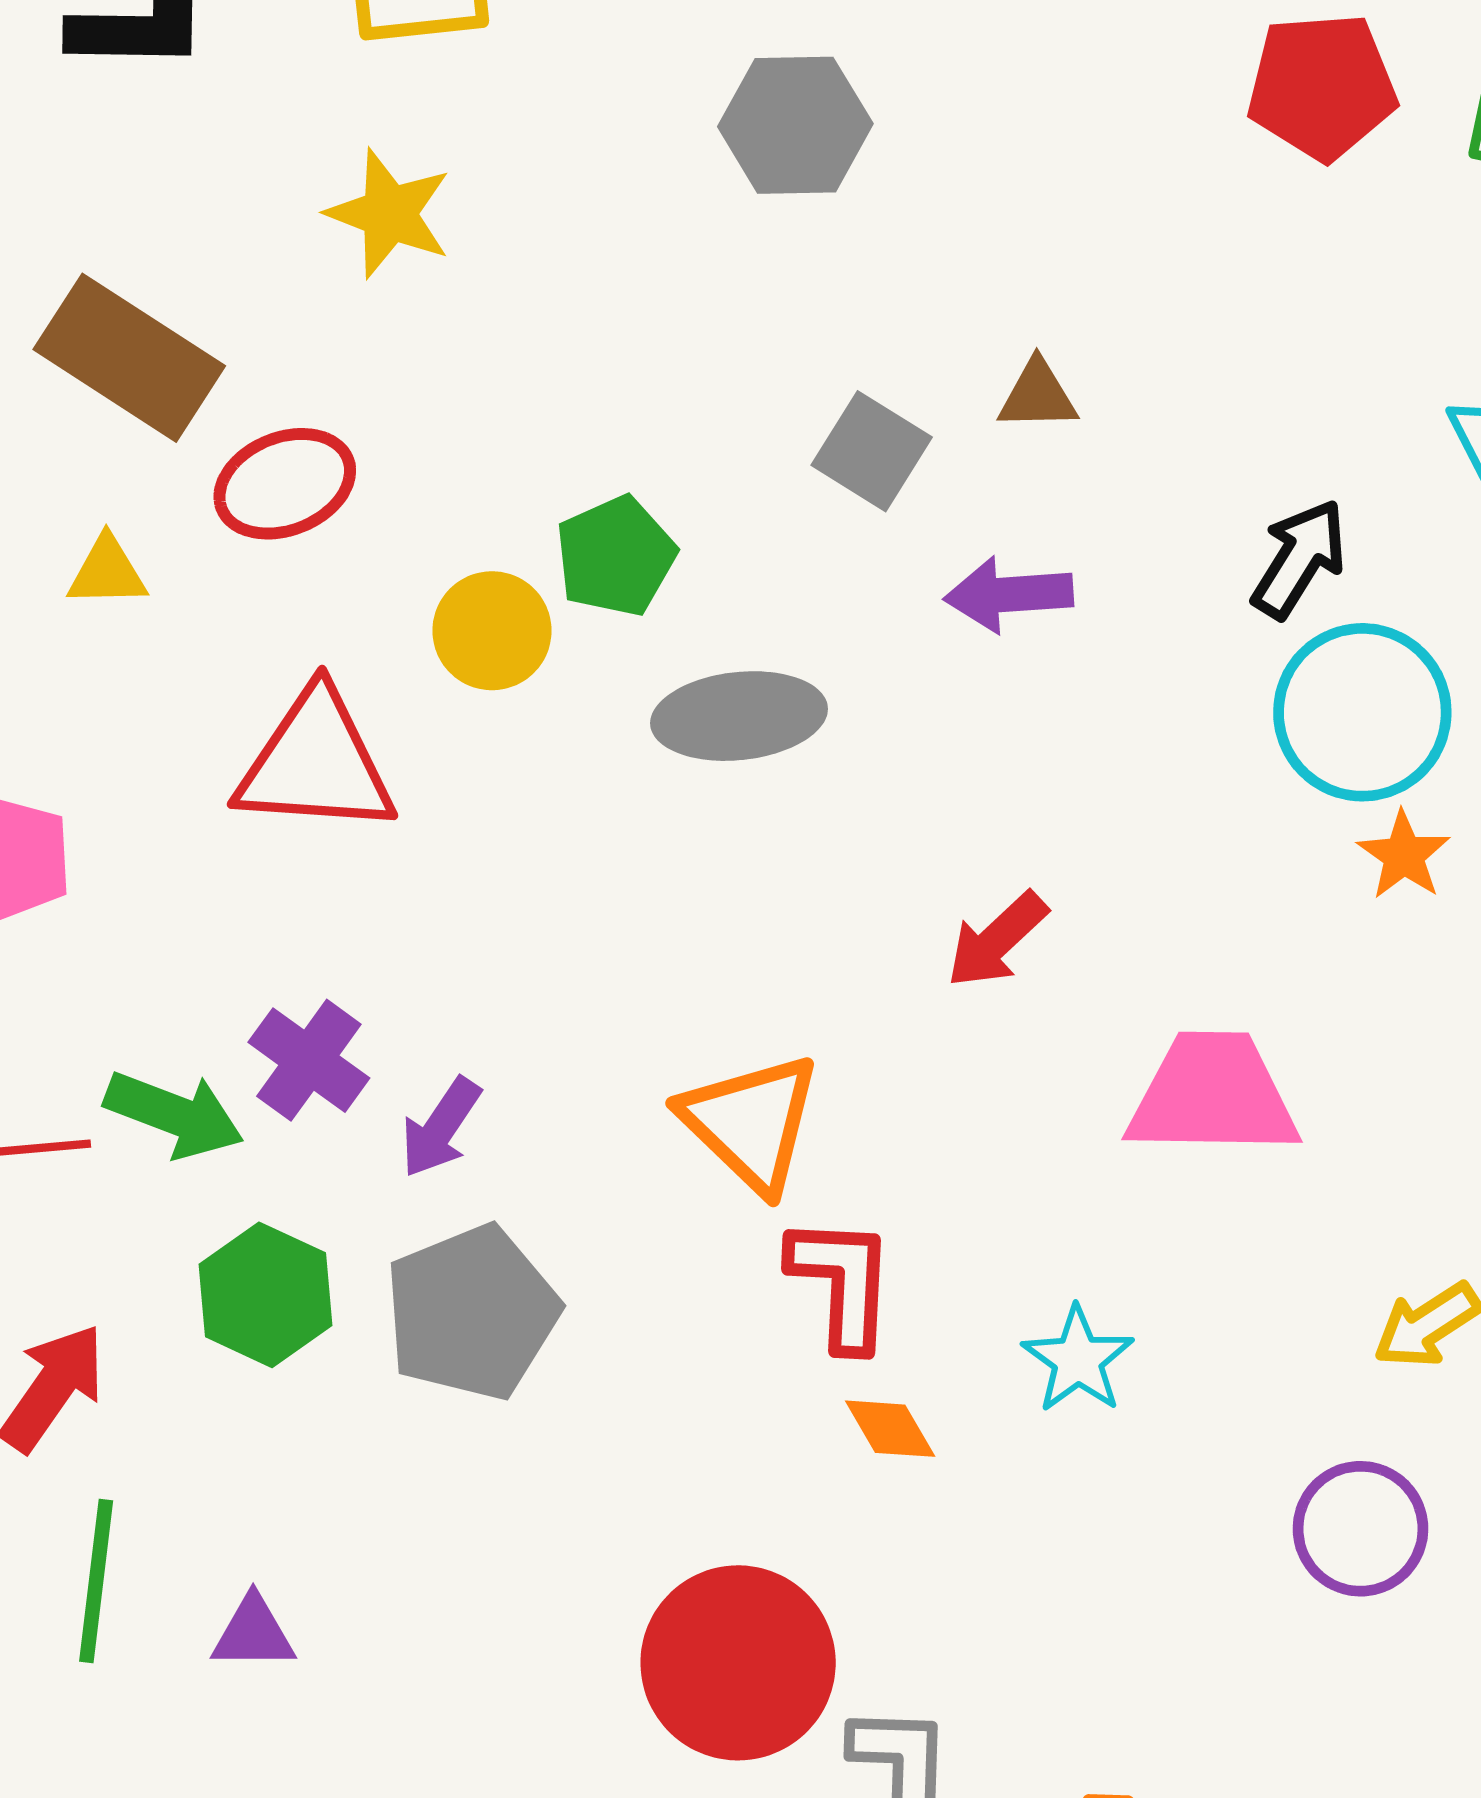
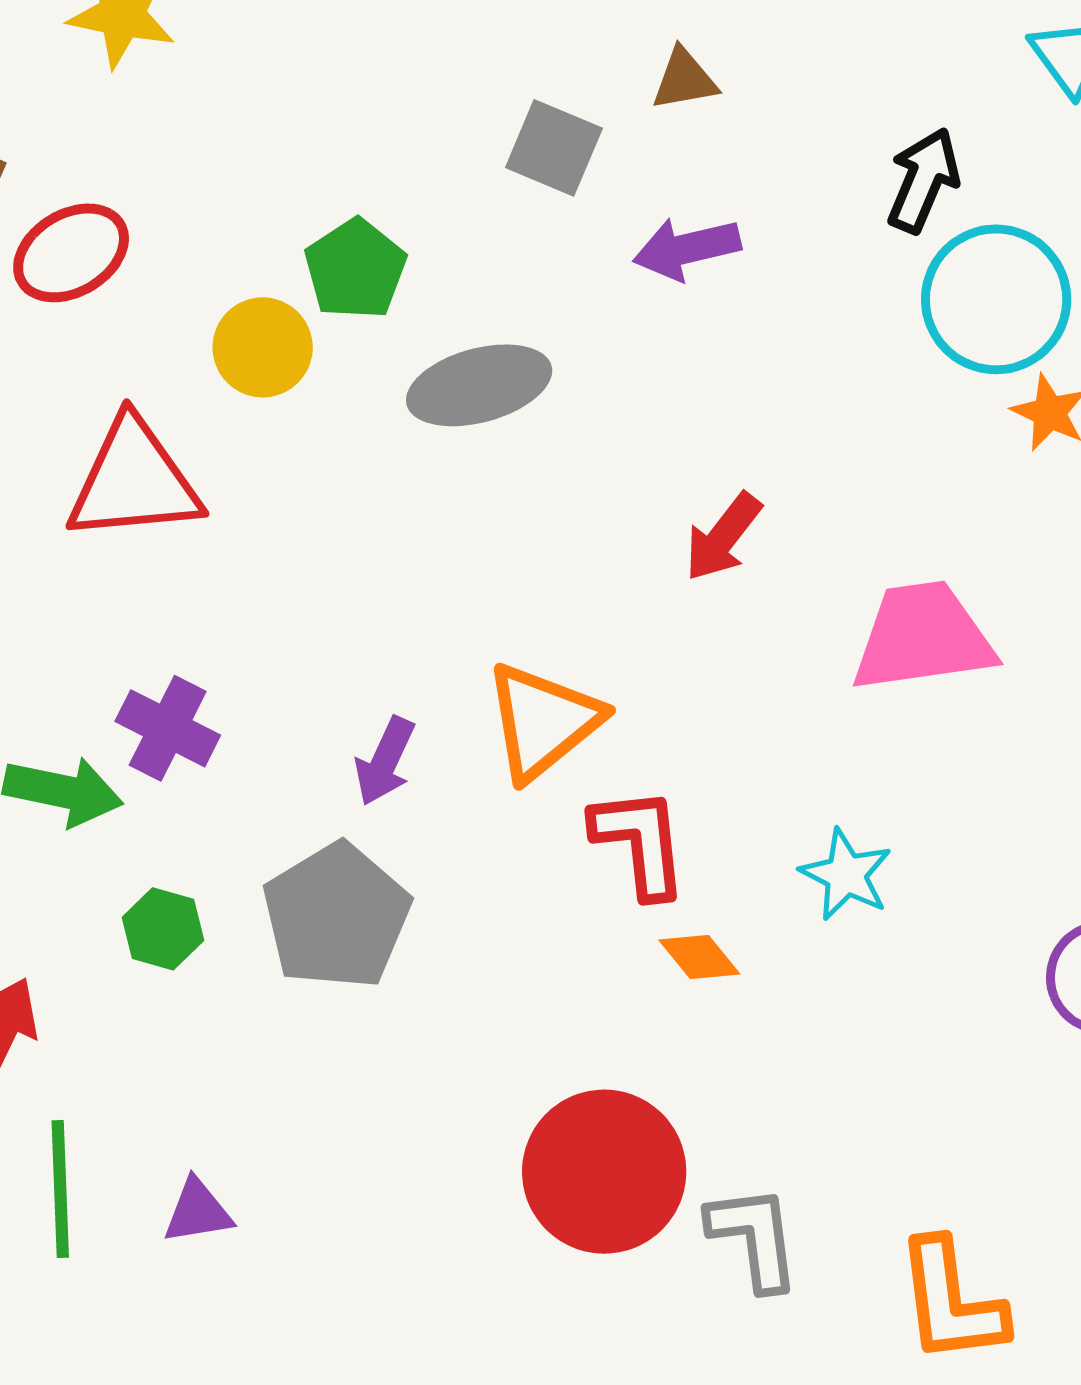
orange triangle: (751, 1123) -> (543, 721), turned 46
purple arrow: (441, 1128) -> (385, 761), moved
green hexagon: (266, 1295) -> (163, 929), size x0.7

